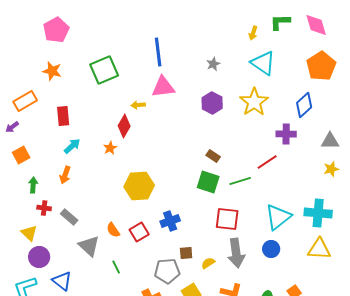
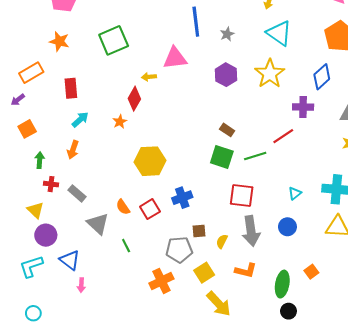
blue line: (158, 52) -> (196, 22), moved
cyan triangle: (278, 217) -> (295, 193), size x0.5
yellow semicircle: (208, 263) -> (222, 241), turned -32

